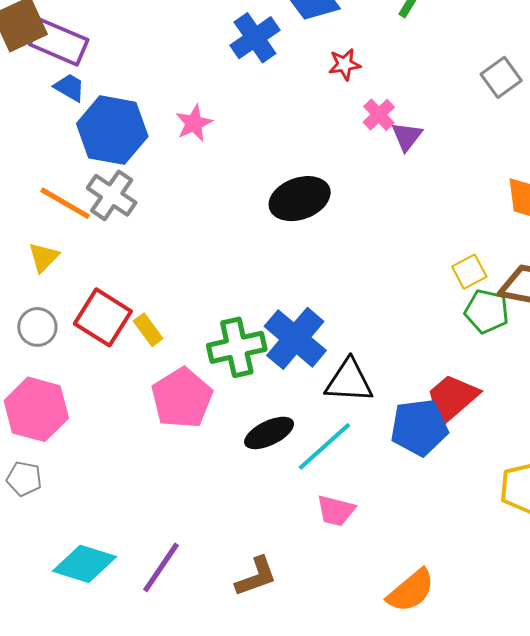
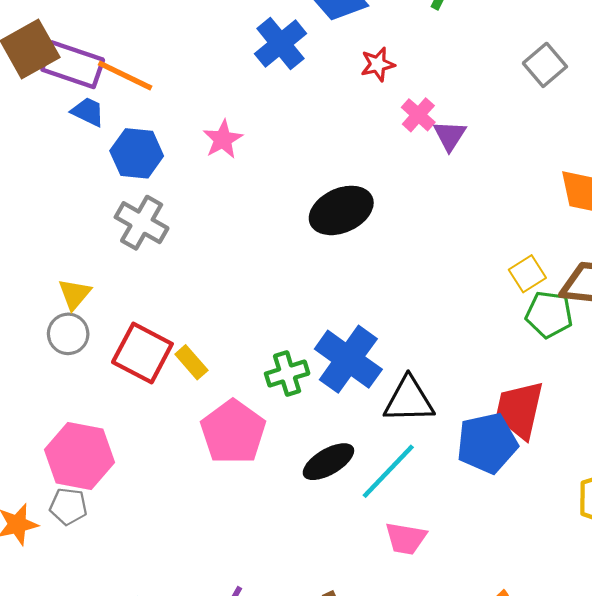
blue hexagon: (112, 130) -> (137, 153), size x0.7
orange line: (65, 203) -> (125, 75), moved
gray circle: (37, 327) -> (68, 334), moved
green cross: (237, 347) -> (287, 374), size x0.7
red trapezoid: (452, 399) -> (519, 410), turned -32
gray pentagon: (24, 479) -> (68, 506), moved

